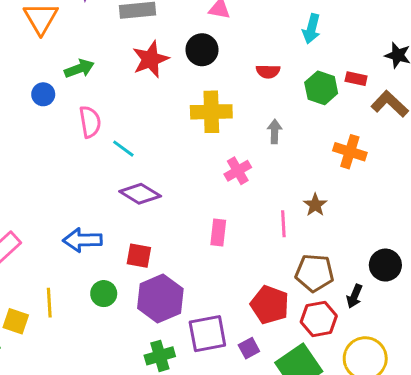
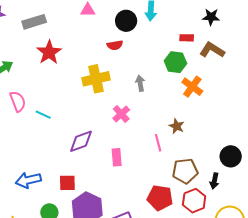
black circle: (202, 50) -> (126, 21), moved
red semicircle: (268, 71) -> (115, 45), moved
green hexagon: (321, 88) -> (175, 62), moved
orange cross: (350, 152) -> (192, 87), turned 30
purple diamond: (140, 194) -> (81, 141), moved, turned -40

